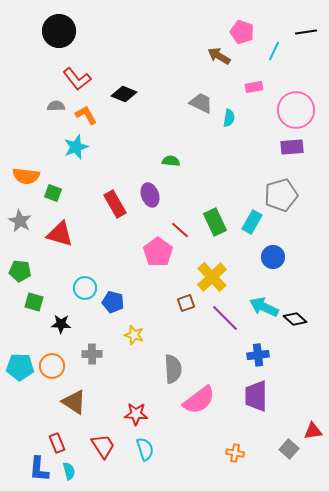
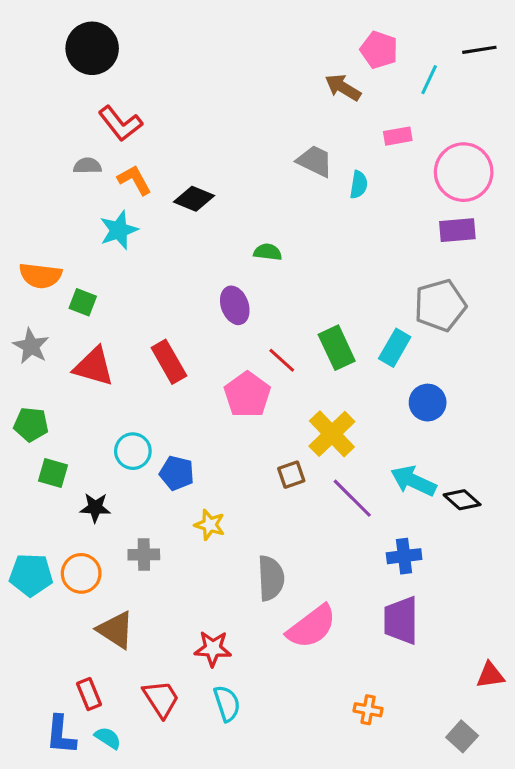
black diamond: (124, 94) -> (194, 199), moved
red rectangle: (115, 204) -> (169, 362), moved
gray square: (289, 449) -> (462, 736), moved
cyan semicircle: (69, 471) -> (108, 738), turned -42

